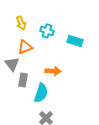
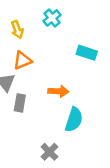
cyan cross: (47, 31) -> (52, 18), moved, turned 32
cyan semicircle: (41, 93) -> (74, 120), moved

